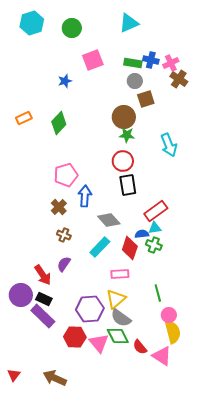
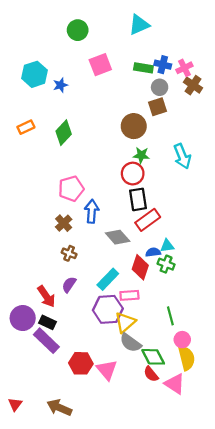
cyan hexagon: (32, 23) -> (35, 74), moved
blue star: (65, 81) -> (60, 85), moved
gray circle: (135, 81) -> (160, 87), moved
green star: (127, 135) -> (141, 155), moved
red rectangle: (156, 211) -> (148, 220), moved
cyan rectangle: (100, 247) -> (108, 279), moved
purple hexagon: (90, 309) -> (108, 309), moved
green diamond: (118, 336) -> (153, 357), moved

